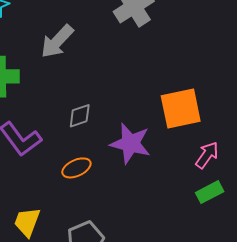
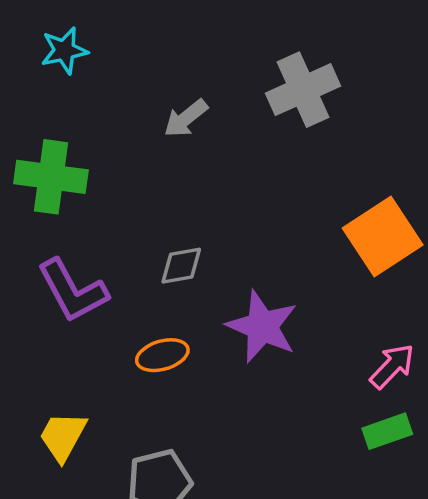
gray arrow: (57, 41) -> (186, 118), moved, size x0.7
orange square: (181, 108) -> (383, 236), moved, turned -30

